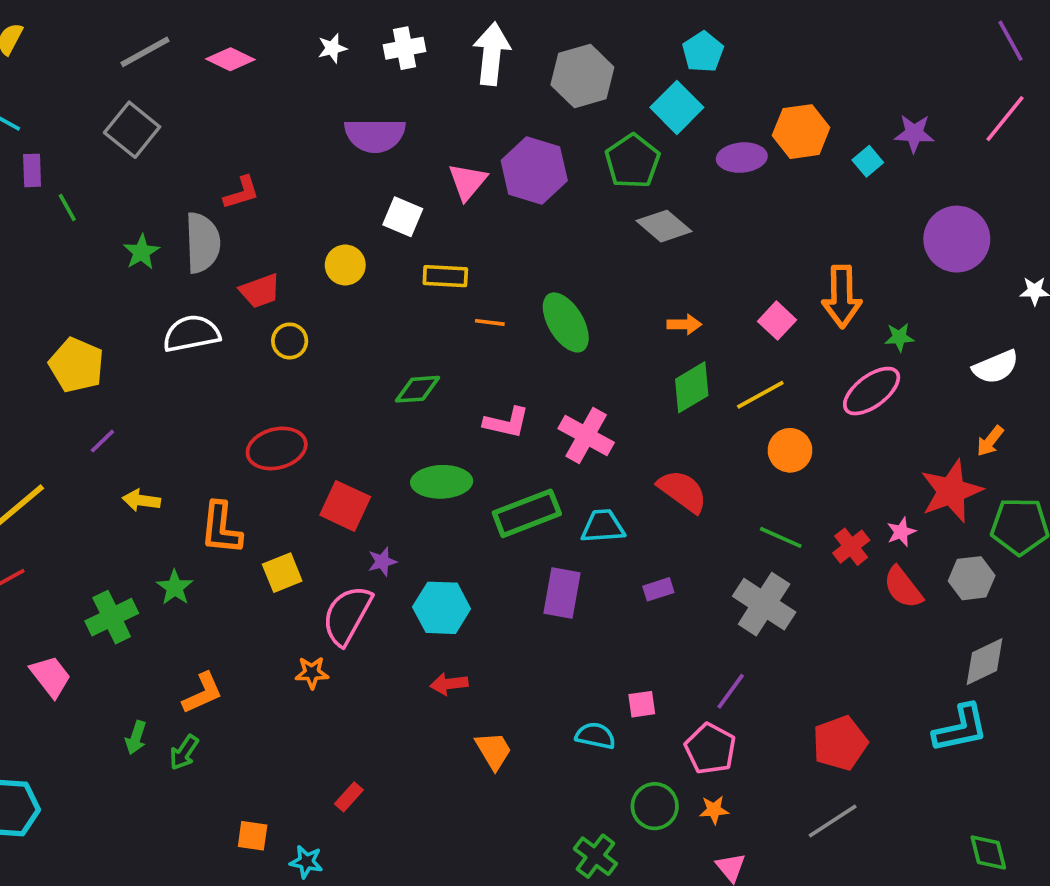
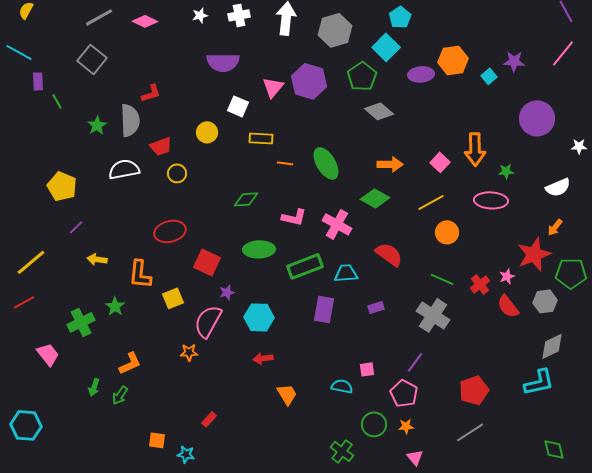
orange arrow: (684, 324) -> (390, 164), size x1.4
green diamond: (692, 387) -> (375, 198), moved, turned 60
pink ellipse: (872, 391) -> (491, 200), turned 40

